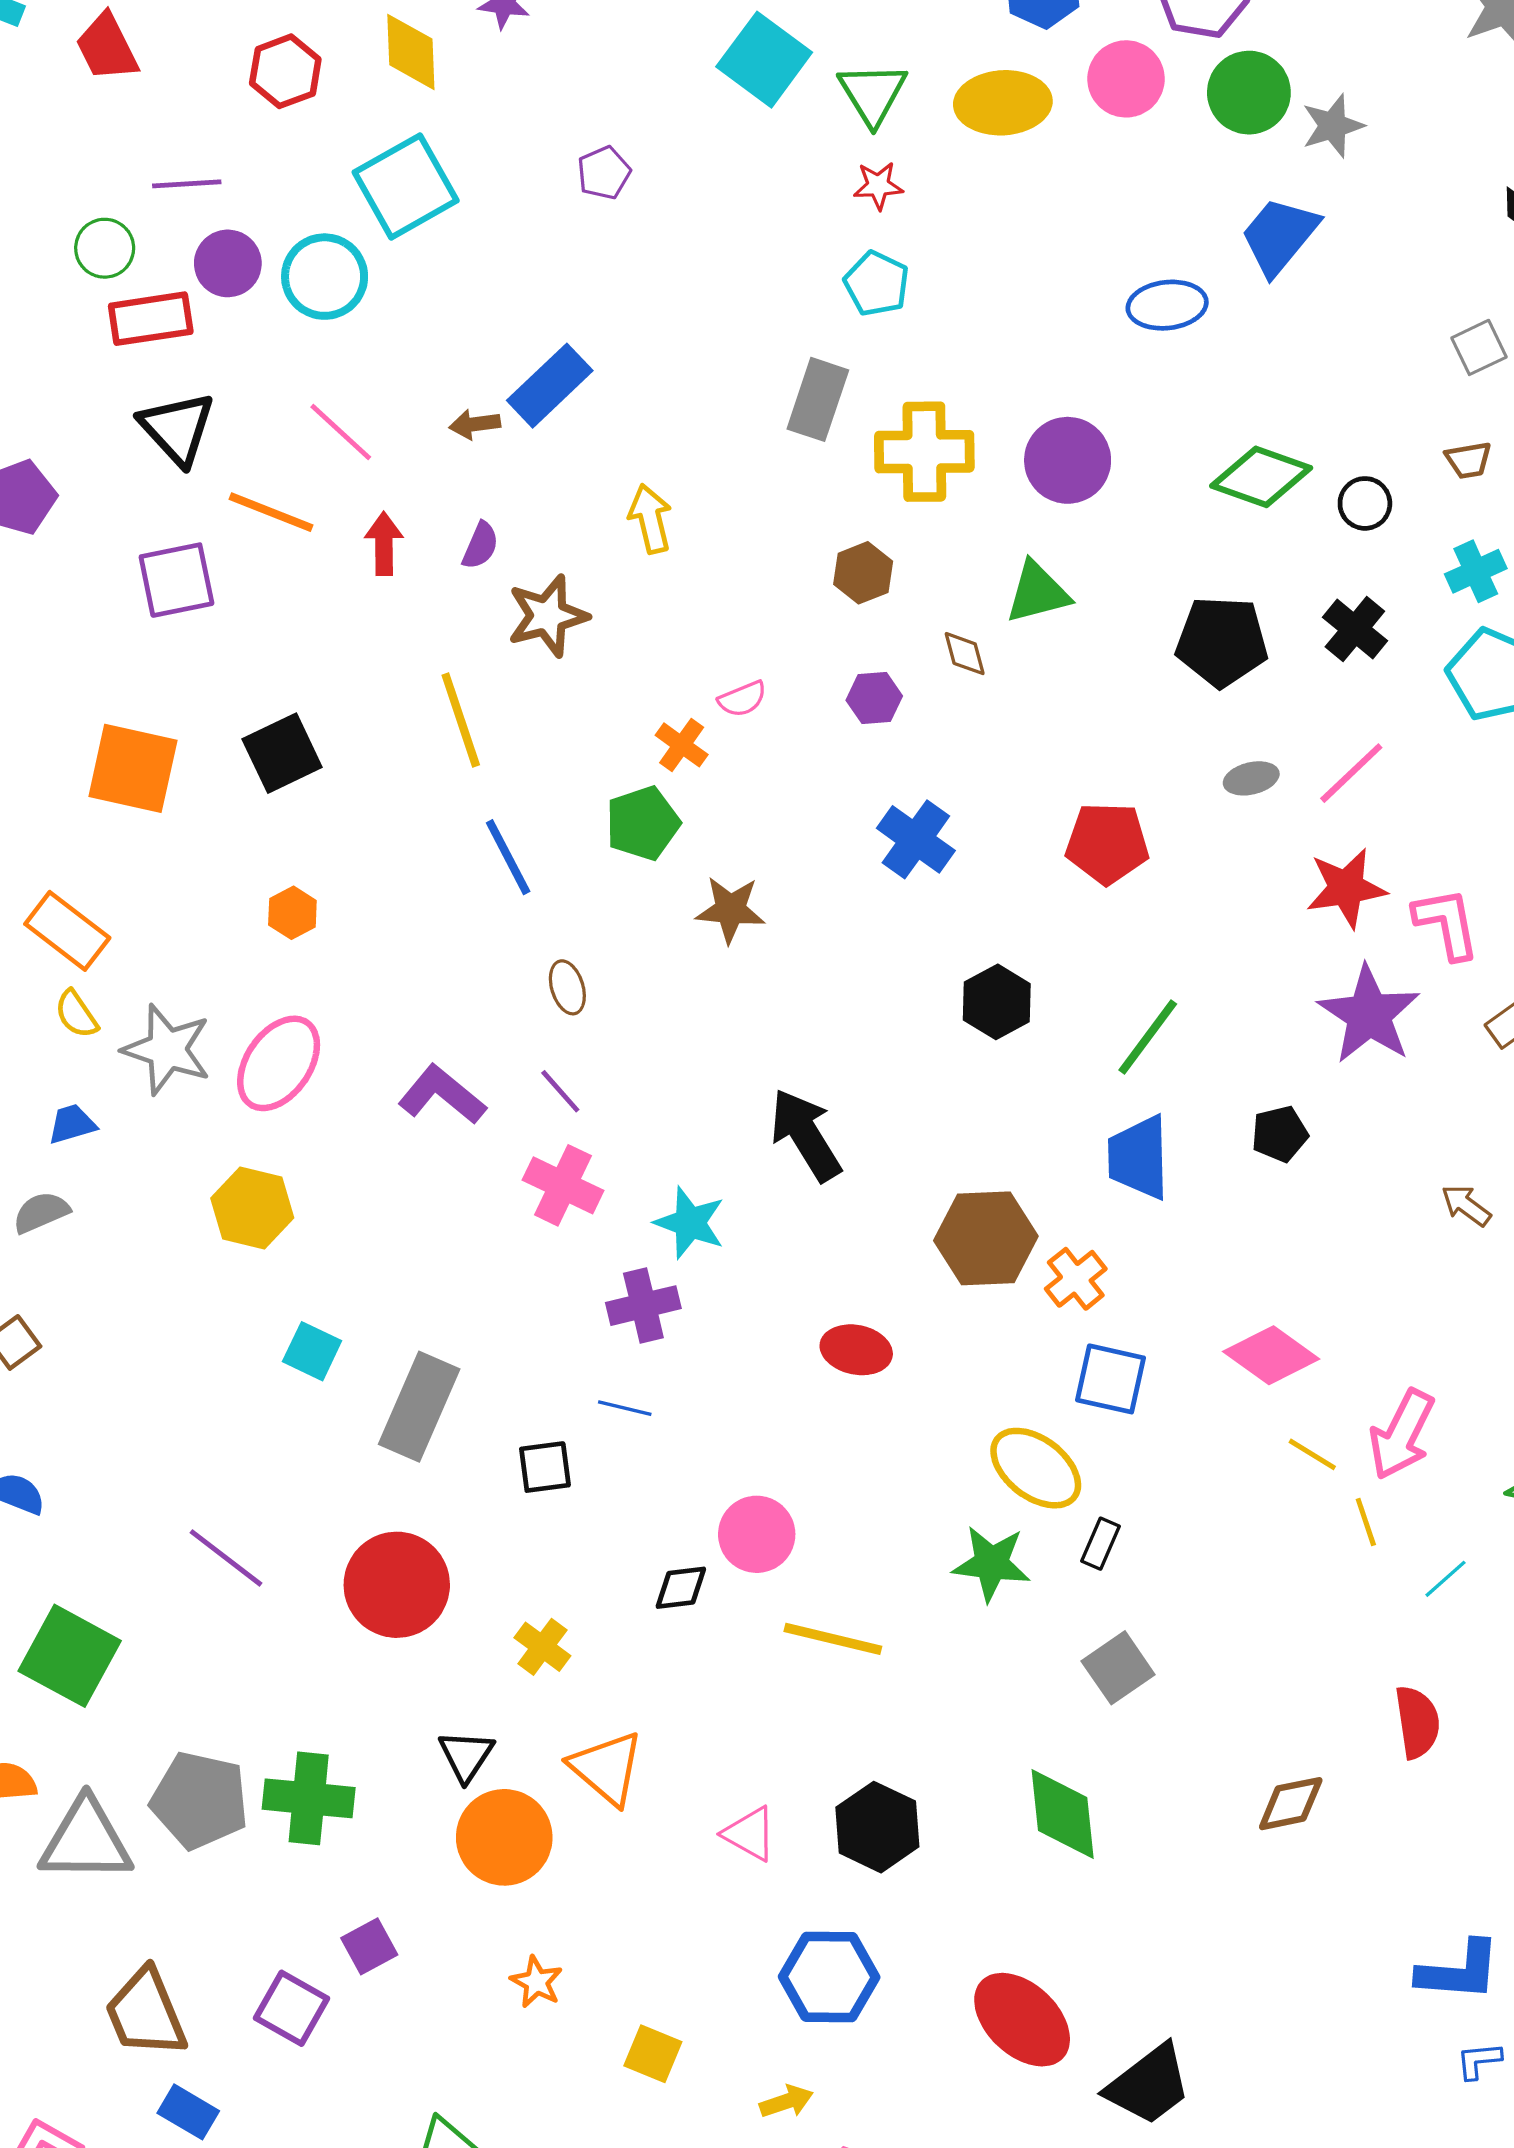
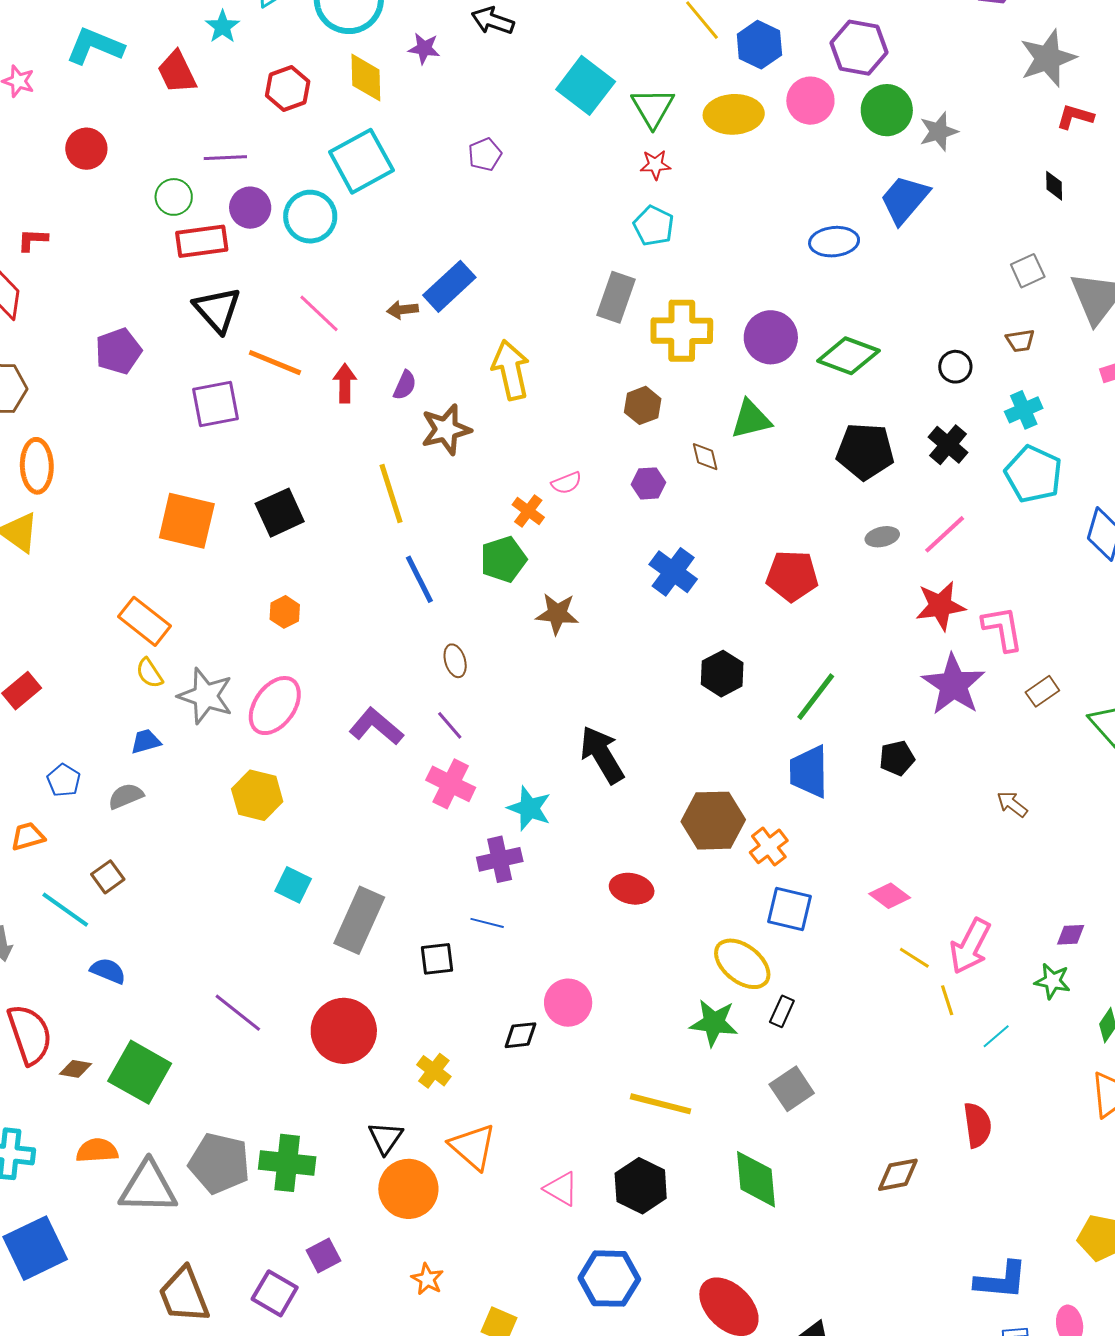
green diamond: (1261, 477) -> (848, 356), moved
yellow arrow: (650, 519) -> (511, 370), size x1.4
pink diamond: (1271, 1355) -> (890, 896), size x0.7
yellow line: (833, 1639) -> (660, 1104), moved

